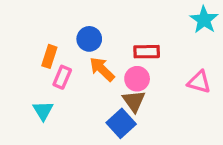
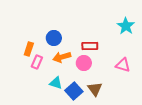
orange arrow: (102, 69) -> (62, 57), turned -60
brown triangle: (134, 101) -> (95, 89), moved
cyan triangle: (43, 111) -> (56, 83), moved, turned -40

